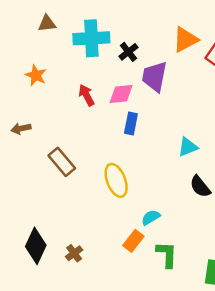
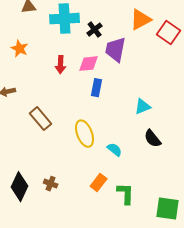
red arrow: (86, 95) -> (61, 65), turned -150
cyan semicircle: (151, 217) -> (115, 150), moved, turned 70
brown cross: (74, 253) -> (51, 184), moved, turned -32

